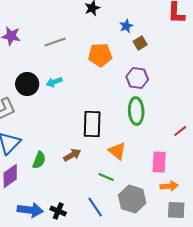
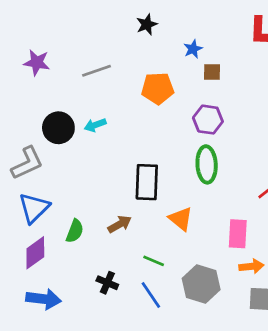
brown square: (140, 43) -> (212, 72), turned 32
green line: (106, 177) -> (154, 261), moved
blue arrow: (30, 210) -> (43, 299), moved
black cross: (58, 211) -> (107, 283), moved

